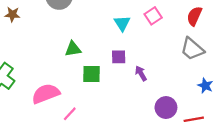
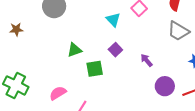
purple square: (119, 57) -> (115, 50), turned -32
purple arrow: (141, 73) -> (147, 60), moved
pink semicircle: (46, 94) -> (58, 93), size x0.7

